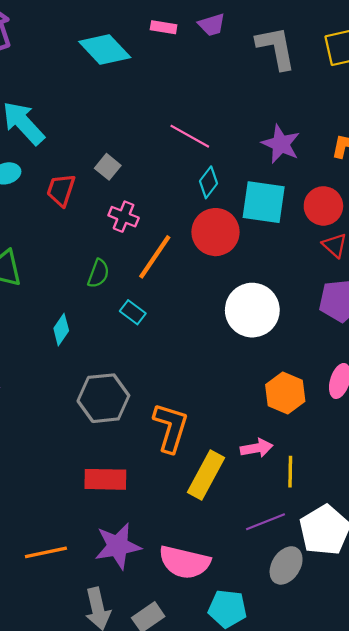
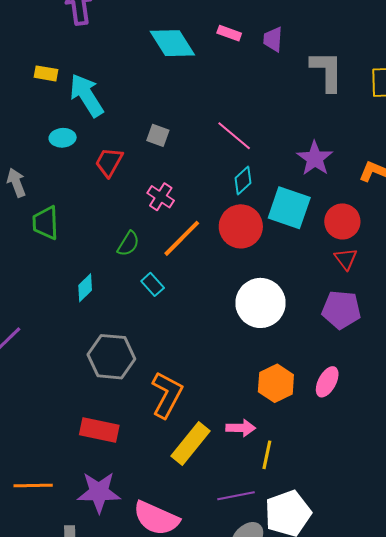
purple trapezoid: (212, 25) -> (273, 39), turned 100
gray square: (108, 167) -> (158, 135), moved, turned -30

